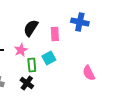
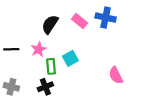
pink rectangle: (55, 34) -> (79, 21), moved, turned -48
black cross: (27, 83) -> (45, 87), turned 32

